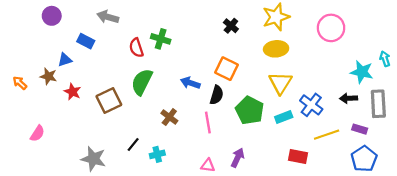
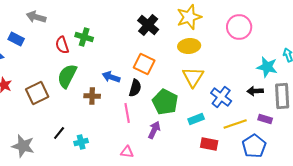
black cross: (231, 26) -> (148, 25), size x1.5
brown cross: (169, 117) -> (92, 96), moved, turned -35
cyan rectangle: (284, 117) -> (196, 119), moved
purple arrow: (238, 158) -> (154, 130), moved
blue pentagon: (364, 159) -> (254, 146), moved

